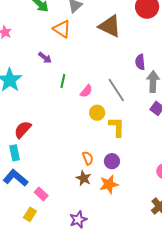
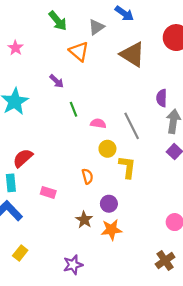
green line: (63, 81) -> (73, 109), turned -40
pink semicircle: (86, 91) -> (98, 123), turned -128
orange semicircle: (88, 158) -> (87, 176), moved
purple circle: (112, 161) -> (109, 204), moved
pink rectangle: (41, 194) -> (48, 192), moved, turned -32

